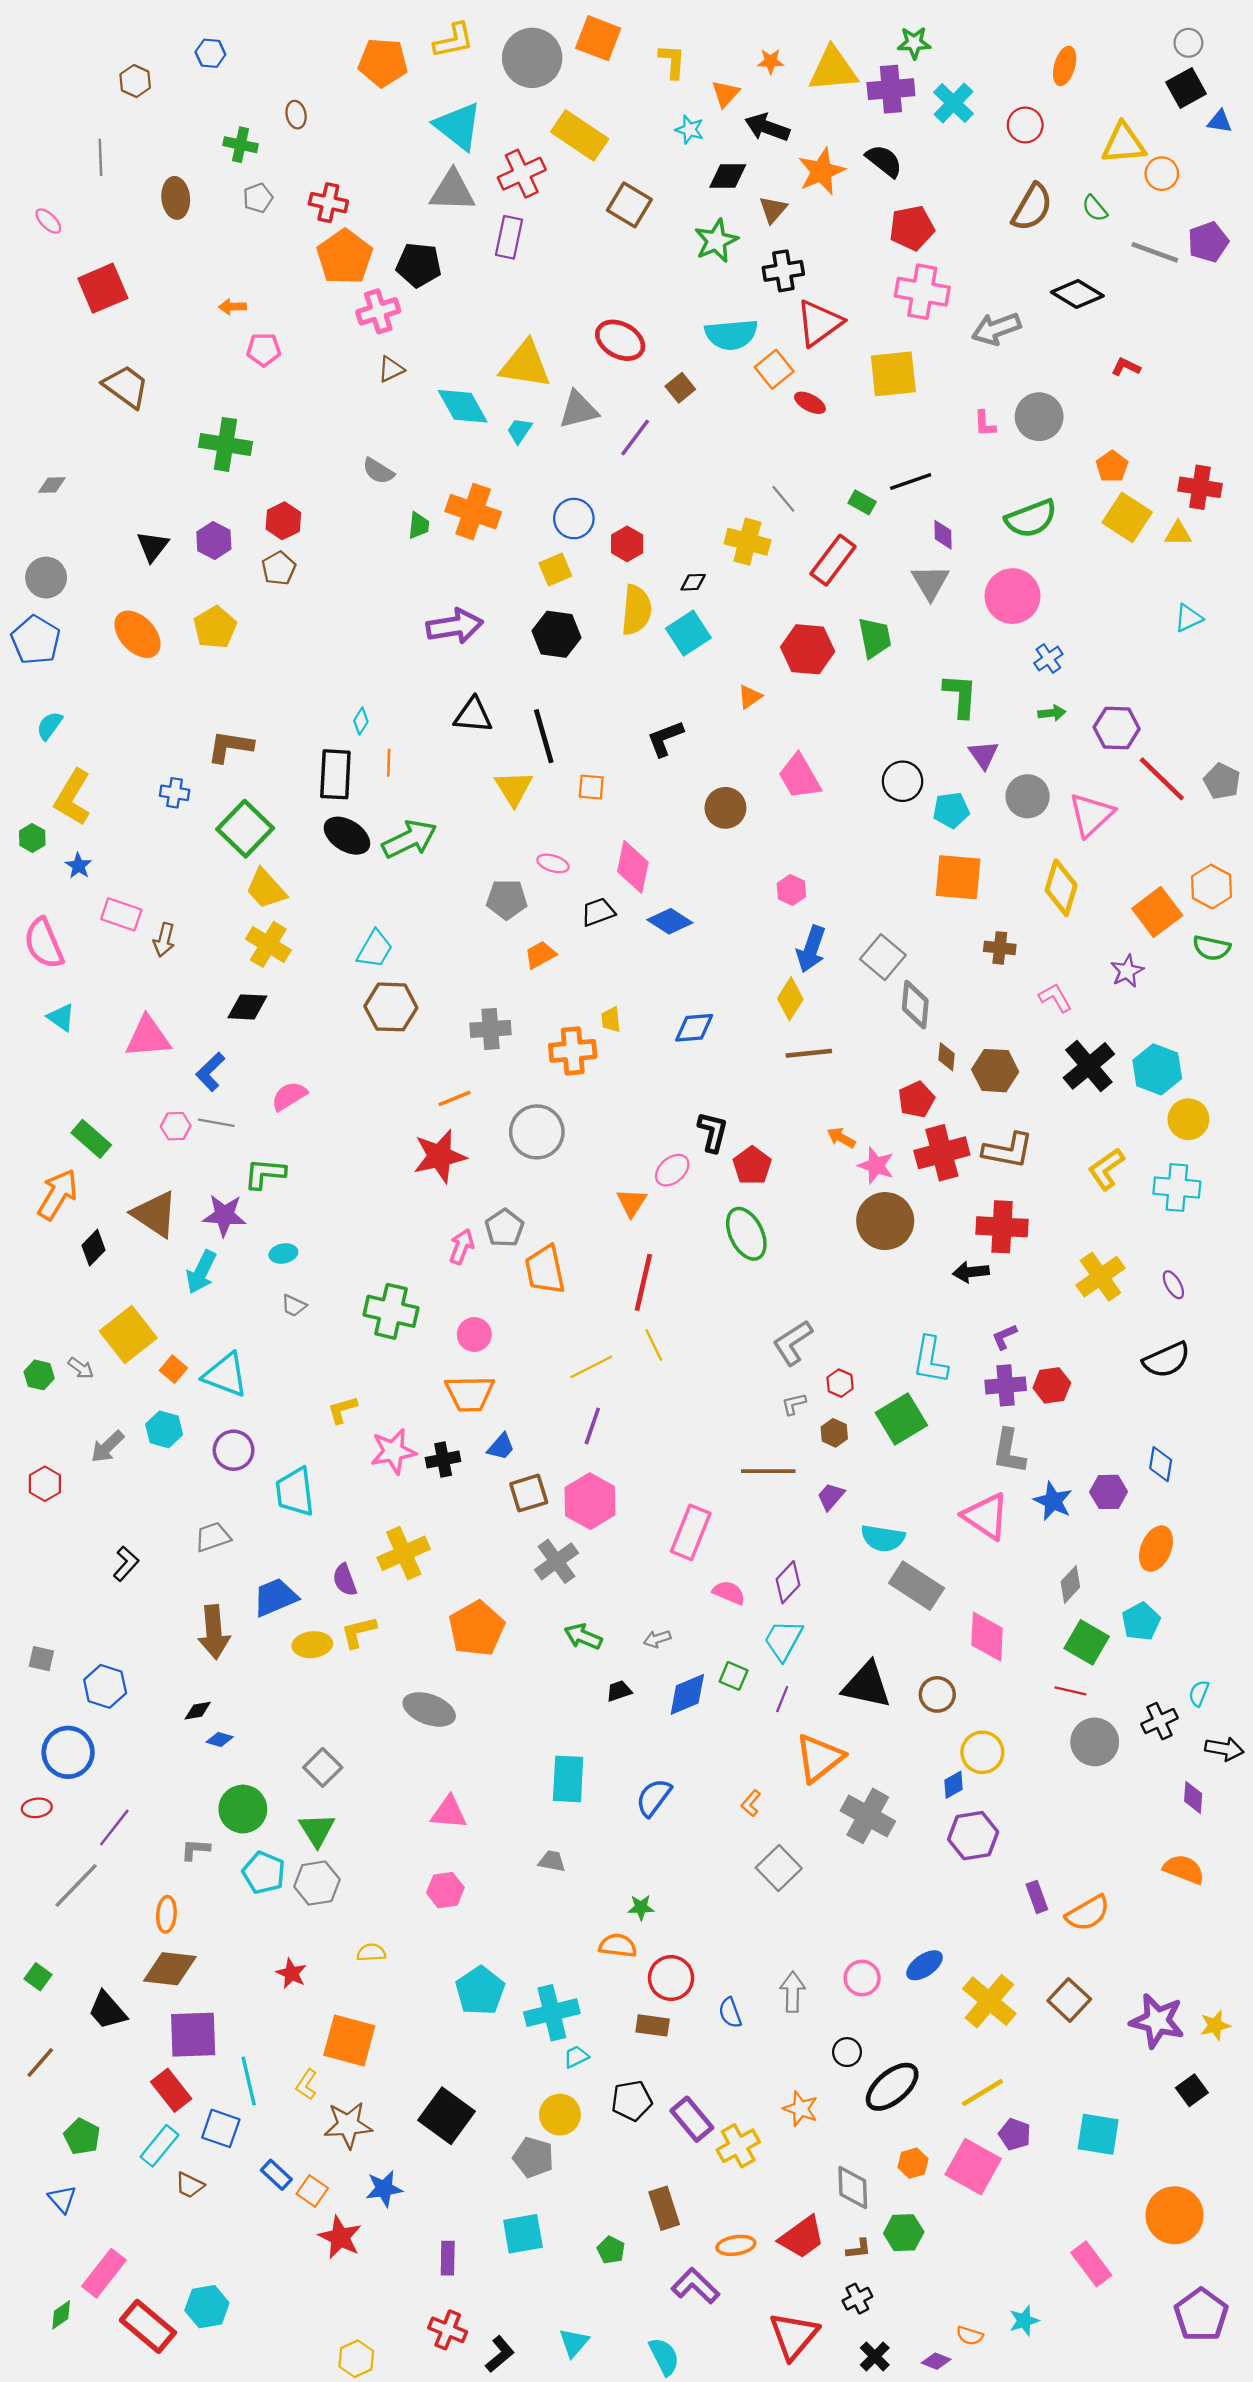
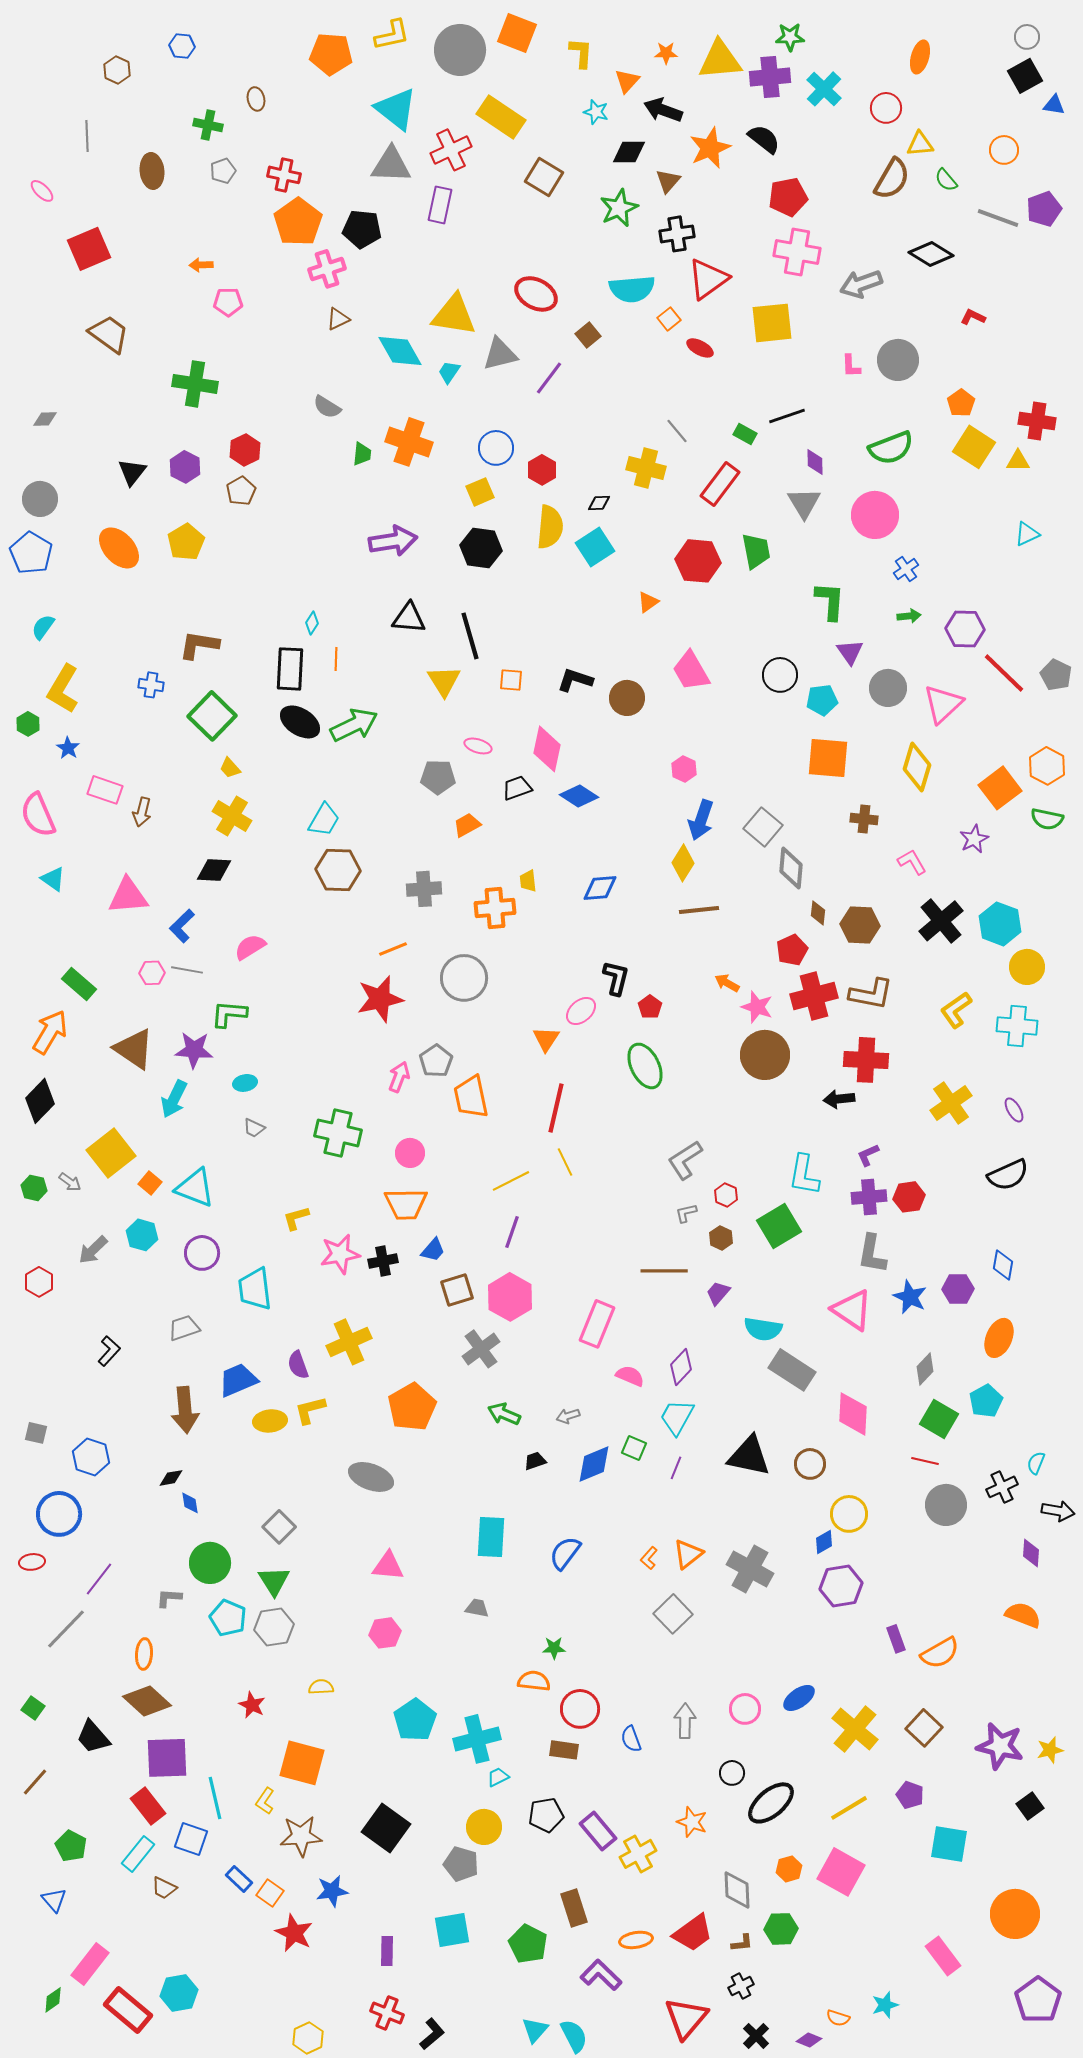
yellow triangle: (1124, 144) -> (920, 144), moved, size x0.7
orange square: (774, 369) -> (669, 319), size x0.7
black L-shape: (665, 738) -> (575, 680), moved, turned 39
yellow trapezoid: (266, 889) -> (230, 768), size x0.6
red pentagon: (752, 1166) -> (650, 1007), size x0.7
black diamond: (94, 1248) -> (40, 1101), moved, size x1.4
blue diamond: (220, 1740) -> (190, 1503), turned 65
orange triangle: (819, 1758) -> (688, 1554), moved, size x0.7
brown diamond: (170, 1969) -> (147, 1701), turned 36
purple pentagon: (1015, 2134) -> (910, 1795), moved
green pentagon: (611, 2250) -> (528, 1944), size x1.6
cyan triangle: (574, 2343) -> (535, 2030), moved

